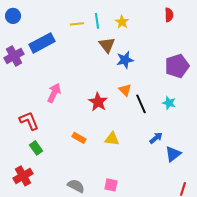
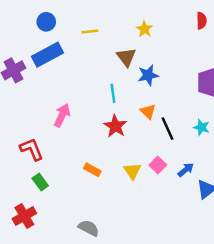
blue circle: (13, 16) -> (46, 22), moved
cyan line: (97, 21) -> (113, 93), moved
yellow triangle: (112, 139) -> (132, 171), turned 49
pink square: (111, 185) -> (158, 165), moved, turned 32

